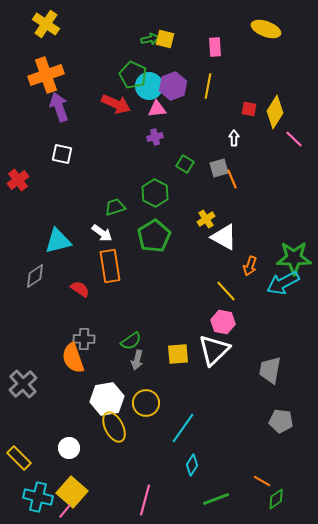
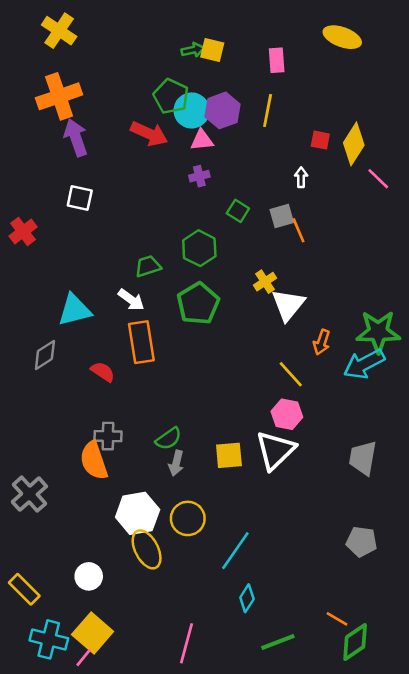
white triangle: (224, 237) -> (288, 305), turned 40
gray trapezoid: (270, 370) -> (363, 458), moved
green diamond: (276, 499) -> (355, 642), size x1.4

